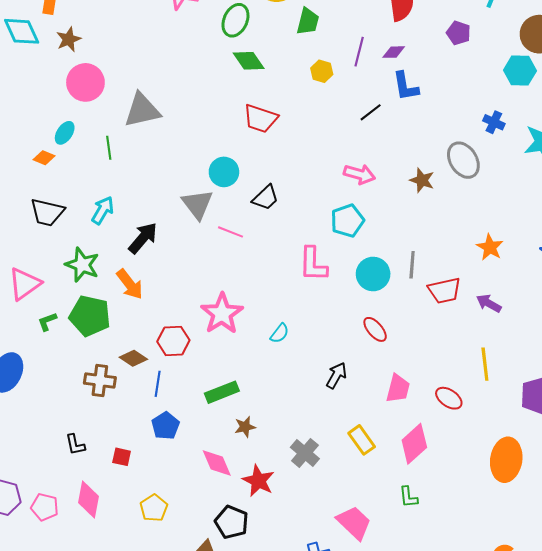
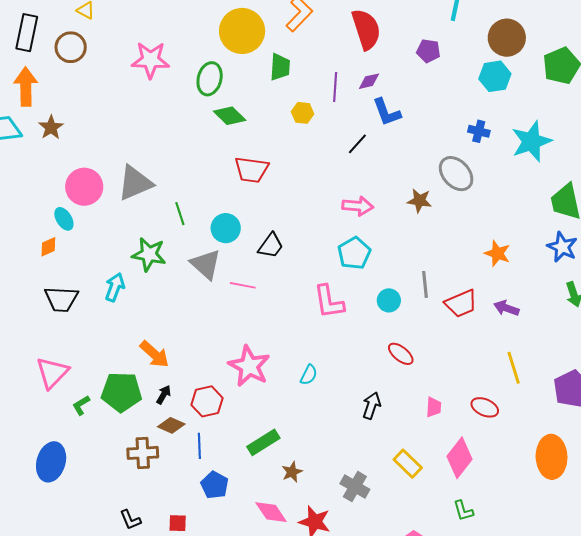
pink circle: (85, 82) -> (84, 187), moved
cyan ellipse: (65, 133) -> (64, 219), turned -55
green line: (109, 148) -> (180, 214), moved
orange diamond: (44, 158) -> (48, 247), turned -35
black arrow: (143, 238) -> (164, 395), moved, size x0.6
green star: (82, 265) -> (149, 254), moved
cyan circle: (373, 274) -> (389, 300), size x0.7
pink trapezoid: (398, 389) -> (434, 407), size x0.7

